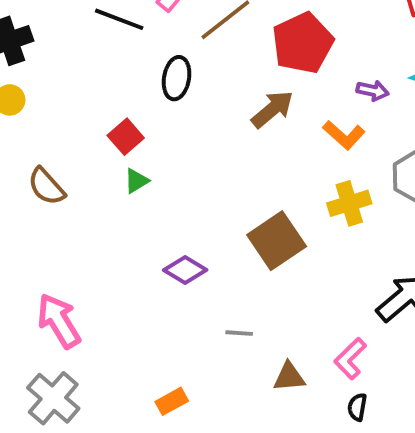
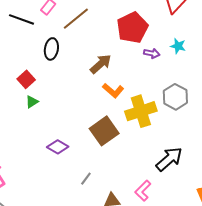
red pentagon: (303, 43) -> (132, 28), moved
orange L-shape: (344, 135) -> (113, 91), moved
yellow cross: (349, 203) -> (141, 111), size x1.4
gray line: (239, 333) -> (86, 179), turned -56

